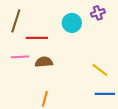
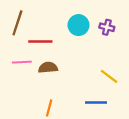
purple cross: (98, 13) -> (107, 27), moved, turned 32
blue line: (105, 94) -> (96, 102), moved

